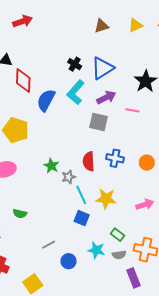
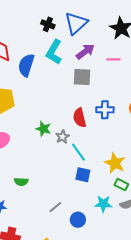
yellow star: (106, 199) -> (115, 163), moved, turned 30

